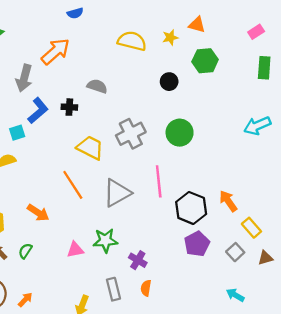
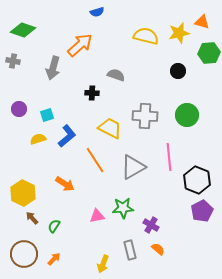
yellow star: (170, 37) -> (179, 33), size x1.5
blue L-shape: (38, 111) -> (67, 136), moved
gray cross: (131, 134) -> (145, 116), turned 30
green semicircle: (25, 251) -> (54, 226), moved
orange semicircle: (146, 288) -> (158, 249), turned 120

